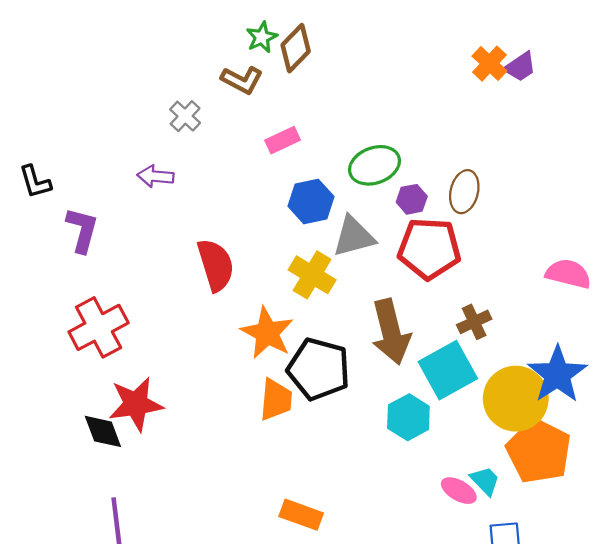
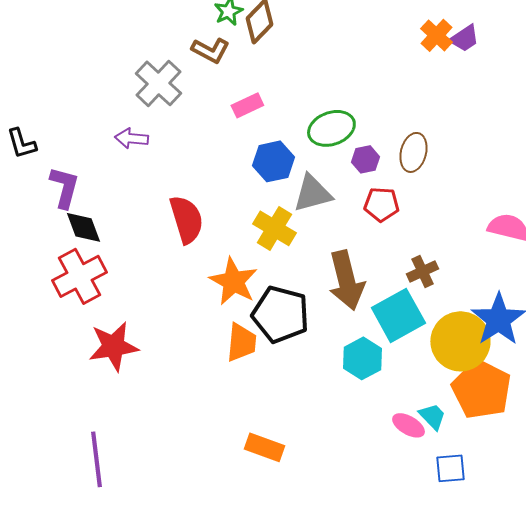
gray cross: (185, 116) -> (158, 83), size x1.6
red pentagon: (429, 249) -> (381, 204), size x0.6
black diamond: (103, 431) -> (83, 227), moved

